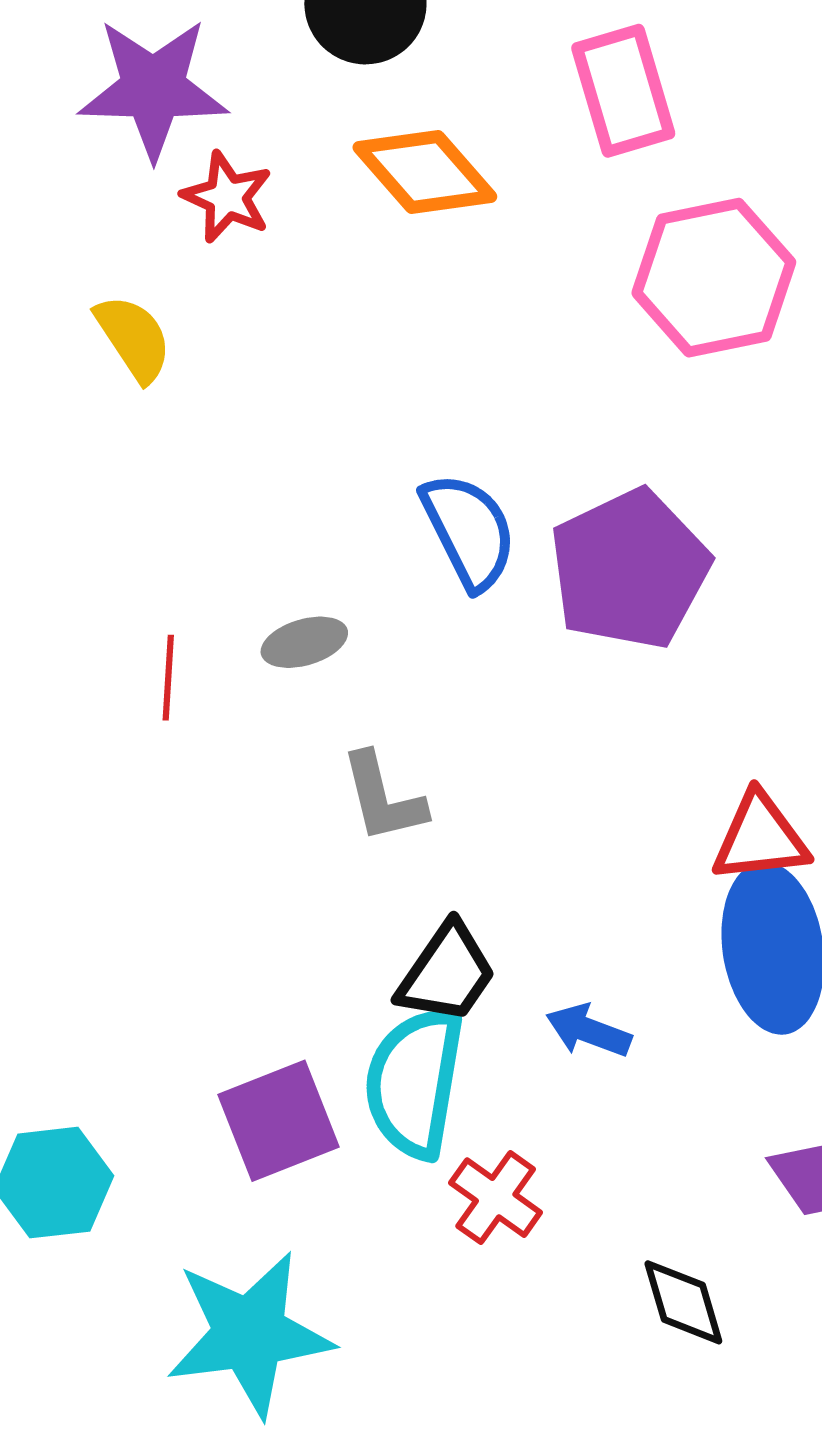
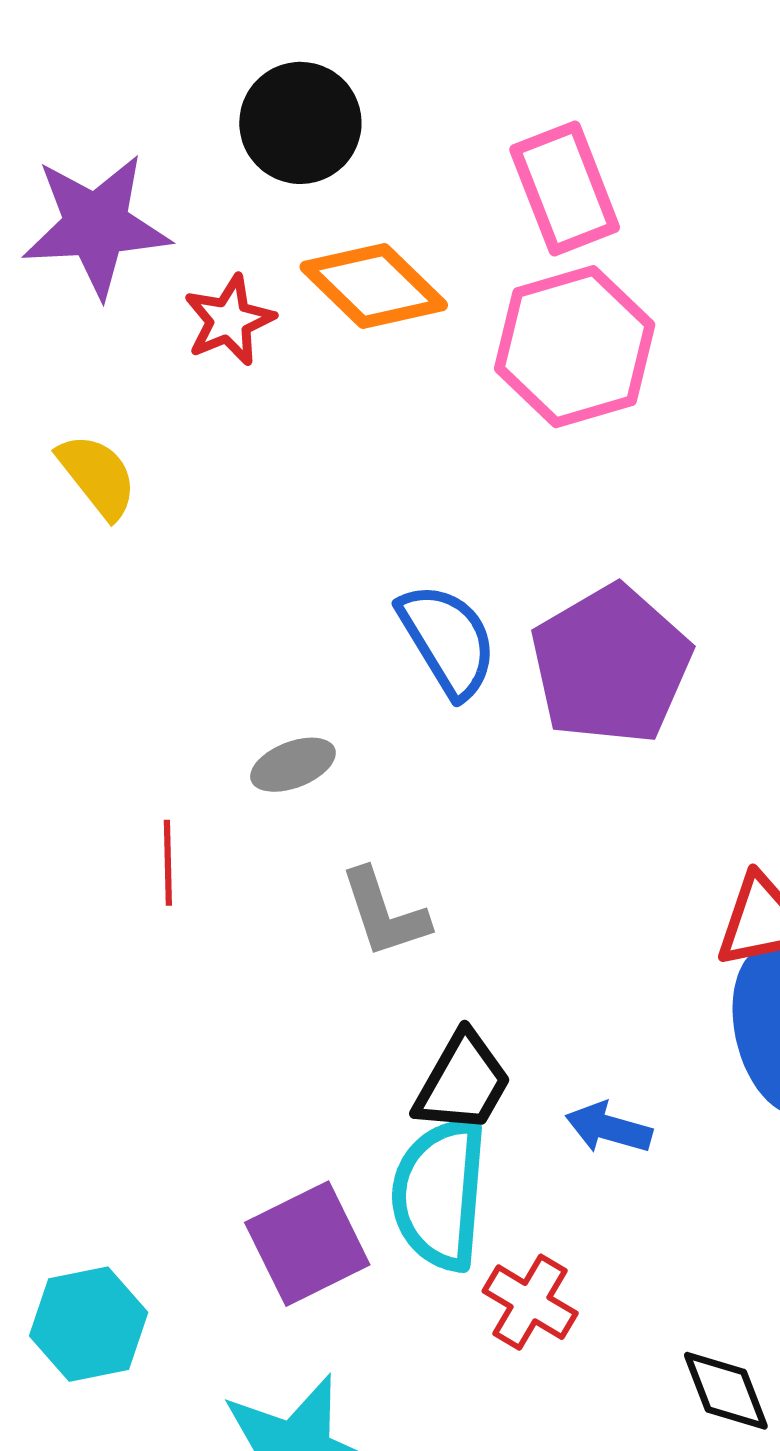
red star: (227, 197) -> (229, 320), moved, turned 30
pink hexagon: (714, 278) -> (575, 347), moved
red line: (168, 678) -> (168, 863), moved

